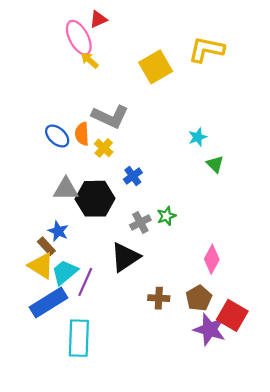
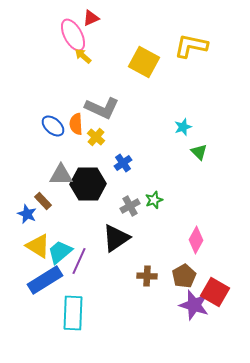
yellow square: (156, 67) -> (144, 62), turned -32
blue star: (58, 231) -> (27, 214), moved
brown rectangle: (46, 246) -> (43, 201), moved

